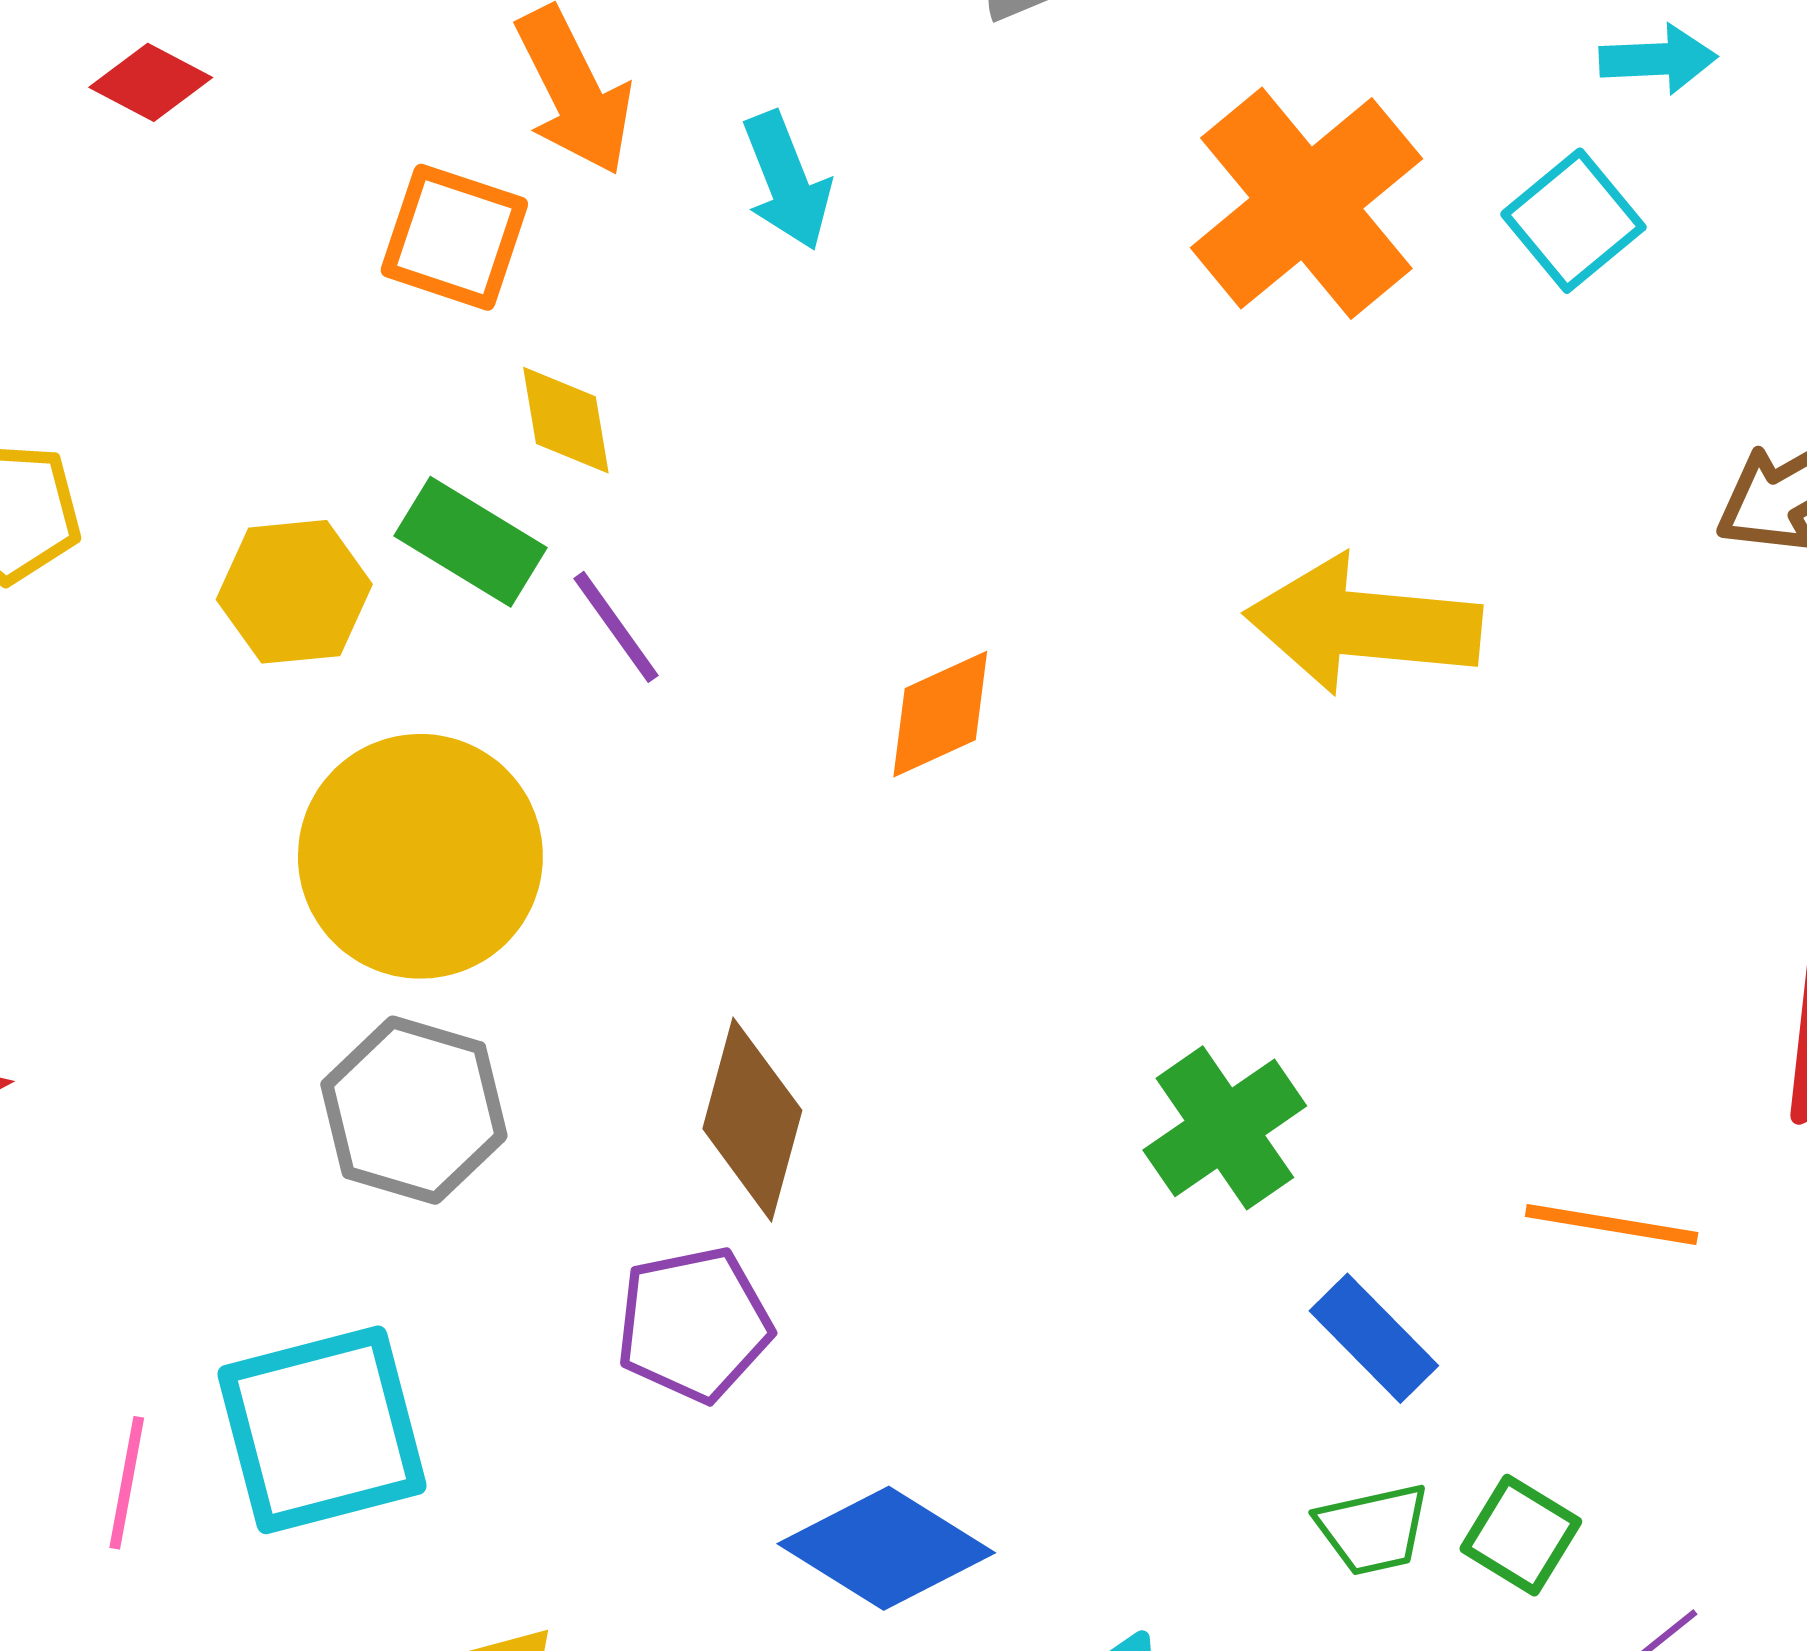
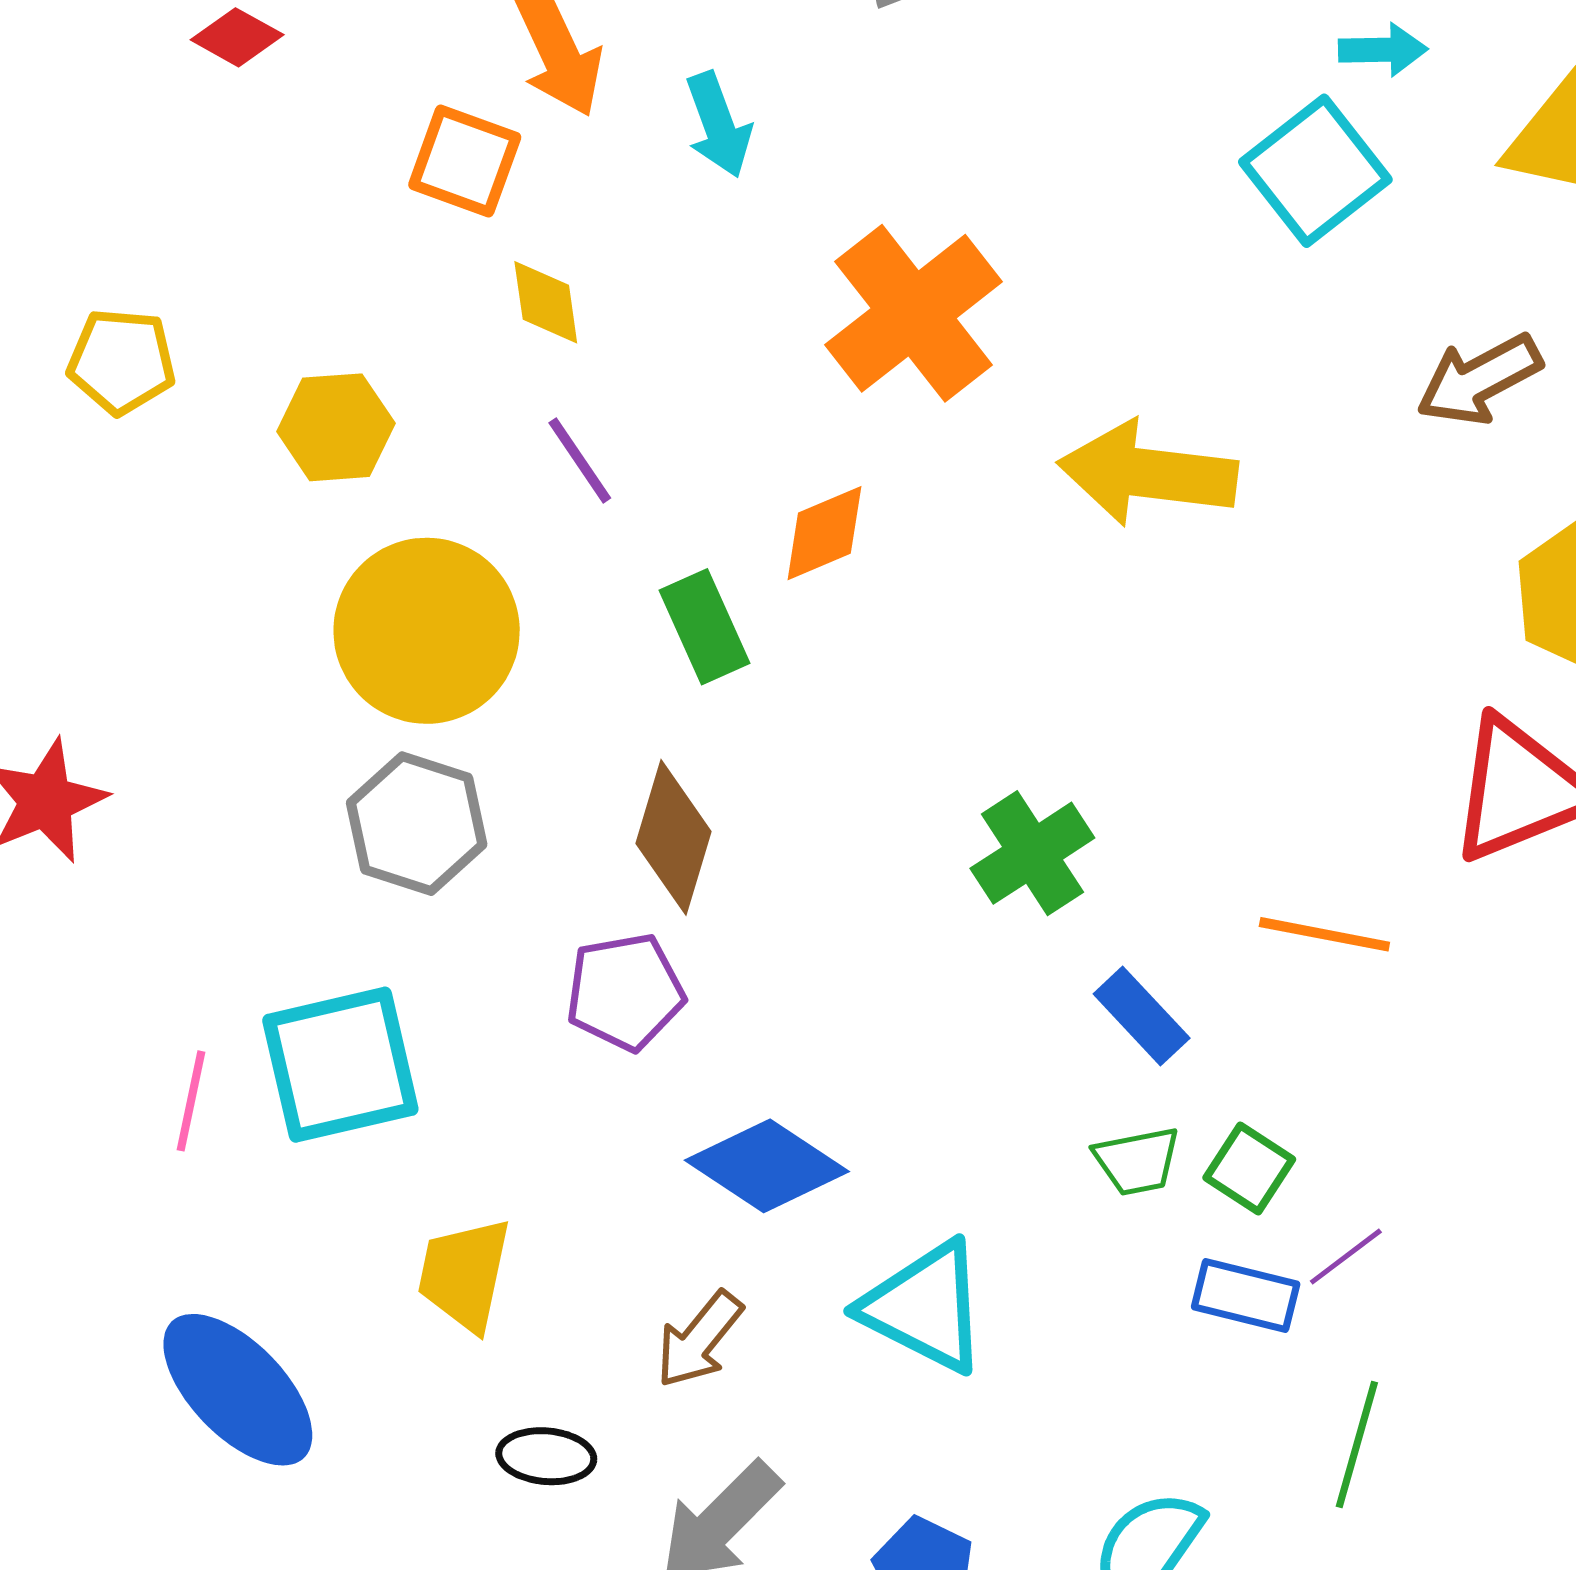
orange cross: (1306, 203) -> (914, 313), moved
cyan square: (1573, 221) -> (1315, 171), size x1.4
green rectangle: (471, 542) -> (705, 627), moved, turned 33

